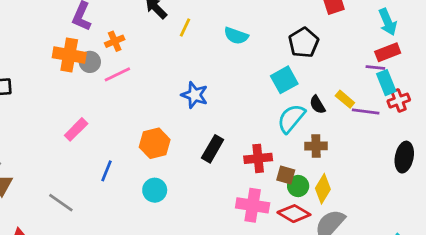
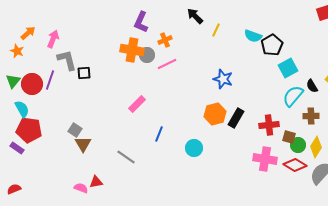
black pentagon: (304, 43) -> (272, 45), moved
orange hexagon: (155, 143) -> (215, 114), moved

